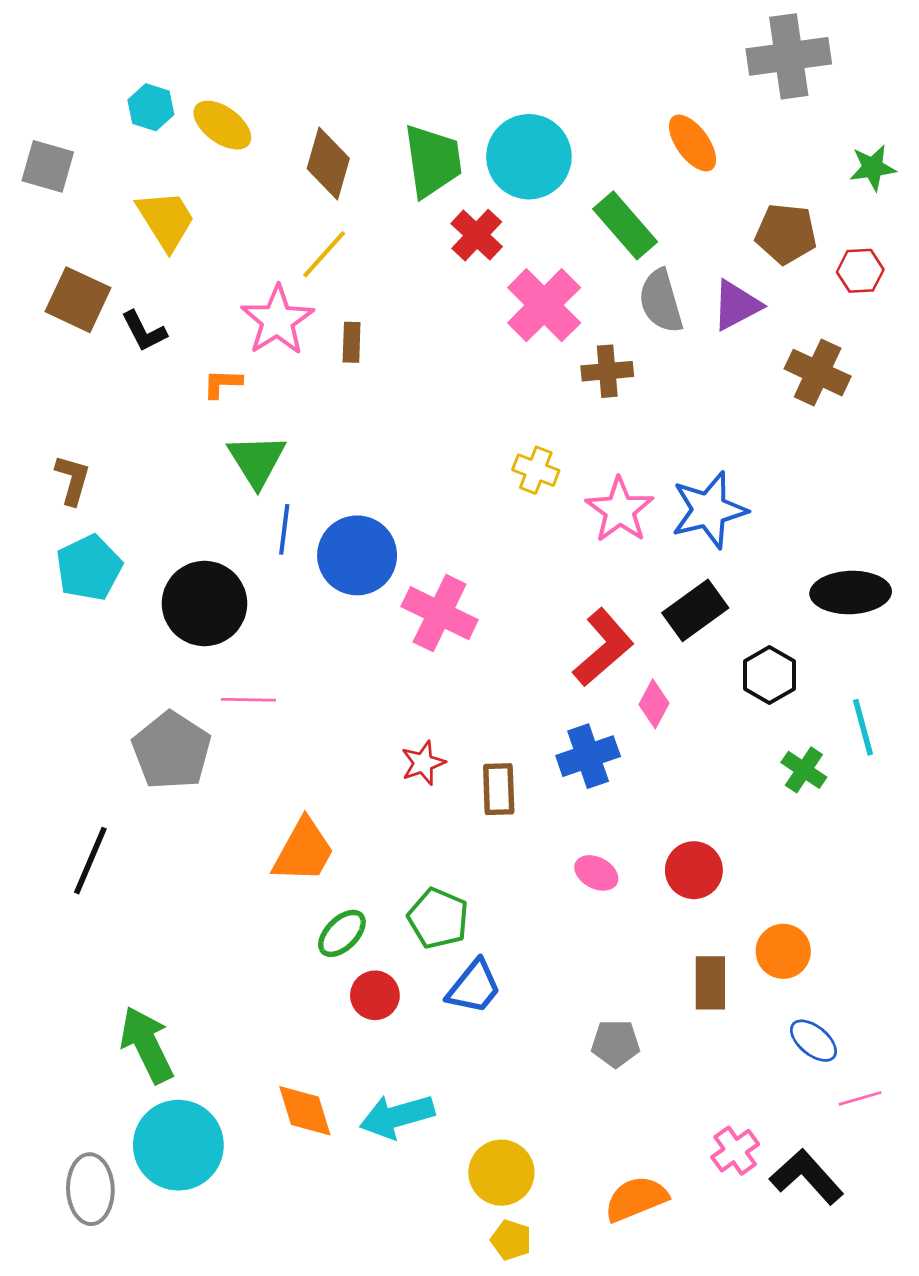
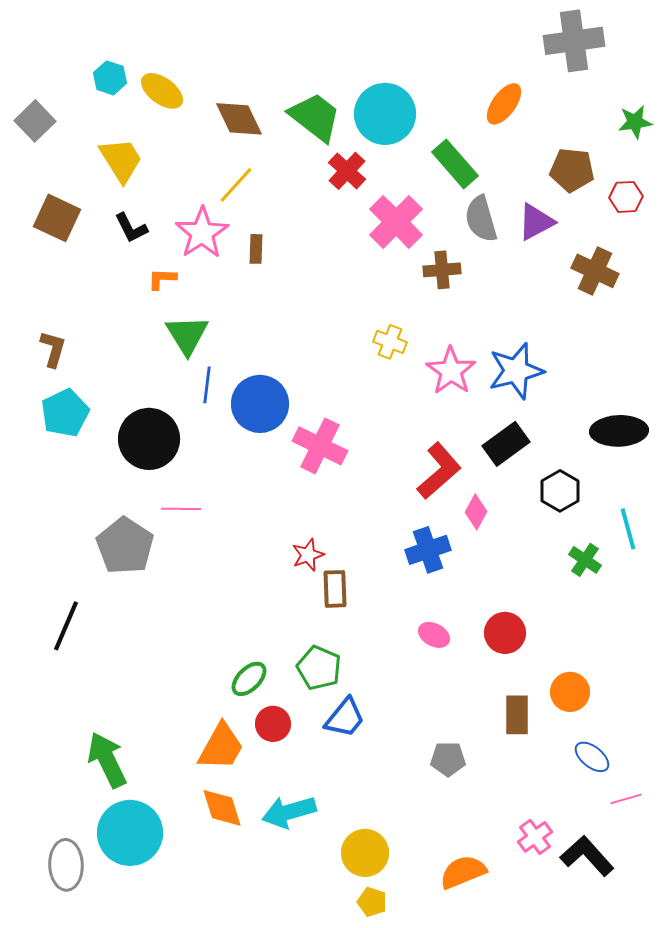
orange ellipse: (693, 143) -> (504, 104), turned 72
green trapezoid: (433, 161) -> (315, 117), turned -44
brown diamond: (328, 164) -> (239, 119), turned -42
gray square: (48, 166) -> (35, 121), turned 30
black L-shape: (144, 331) -> (131, 228), moved
brown rectangle: (499, 789) -> (335, 589), moved
orange trapezoid: (303, 851) -> (221, 747), moved

